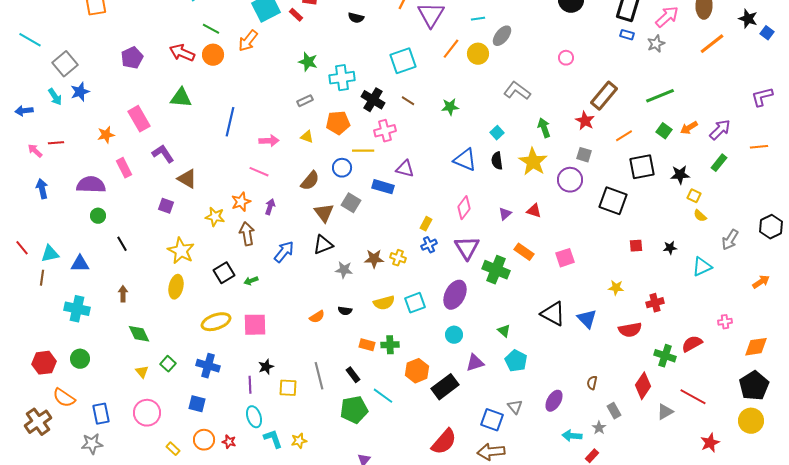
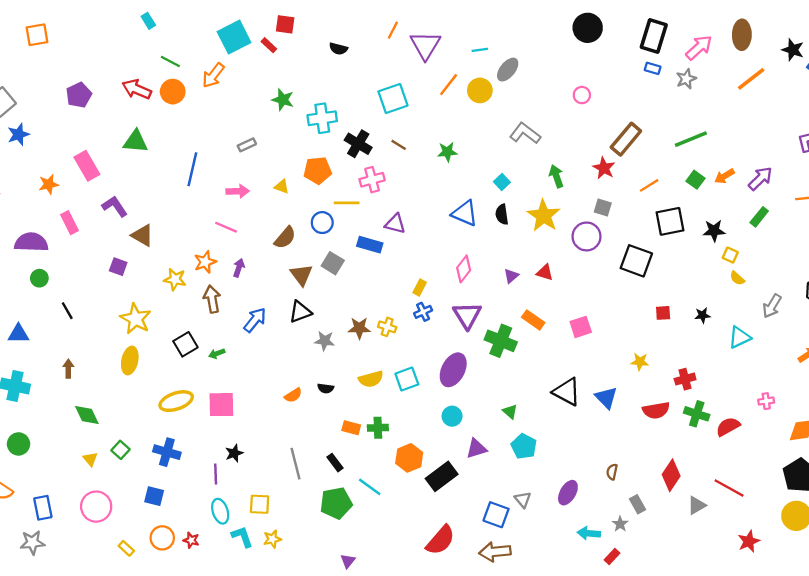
gray rectangle: (305, 101) -> (247, 145), moved
green cross: (665, 356) -> (697, 414), moved
yellow square: (288, 388) -> (260, 504), moved

